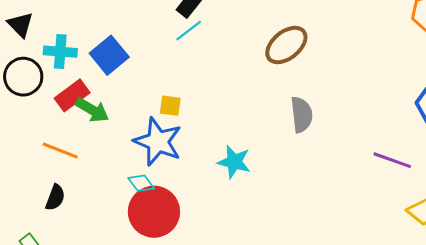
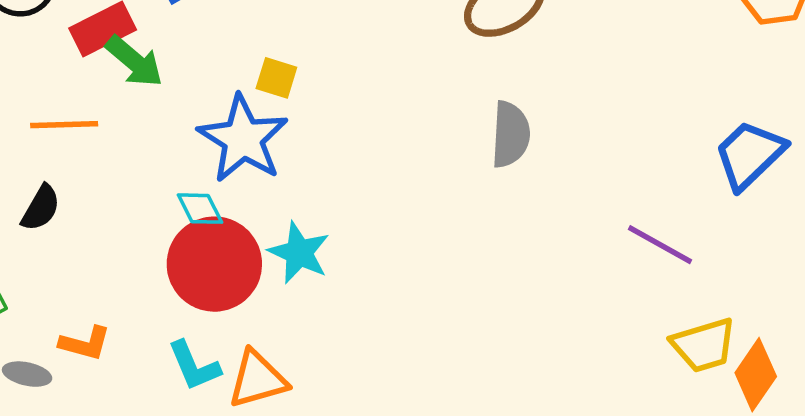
orange line: (60, 150) -> (64, 125), turned -33
cyan star: (234, 162) -> (299, 253), moved

